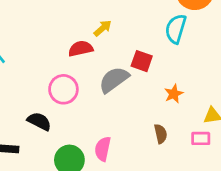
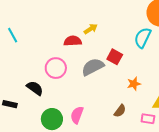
brown semicircle: (161, 134) -> (120, 111), turned 40

